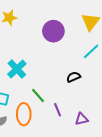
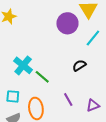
purple circle: (53, 31) -> (67, 23), moved
green line: (38, 96) -> (42, 77), moved

